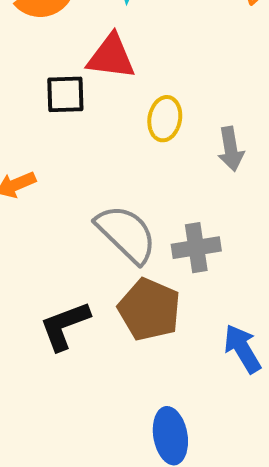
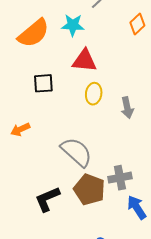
red triangle: (111, 57) -> (84, 61), moved
gray cross: (196, 248) -> (120, 178), moved

